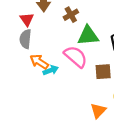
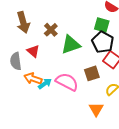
red triangle: (27, 19) -> (33, 51), moved
pink semicircle: (76, 57) -> (67, 82), moved

